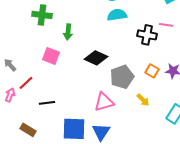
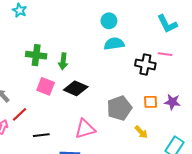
green cross: (42, 15) -> (36, 55), moved
black diamond: (96, 58) -> (76, 88), moved
orange square: (152, 71) -> (151, 102), turned -32
pink triangle: (104, 102) -> (85, 129), moved

